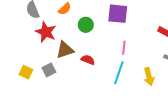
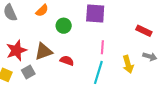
red star: (46, 32) -> (16, 50), moved, turned 30
yellow arrow: (149, 77) -> (128, 64), moved

